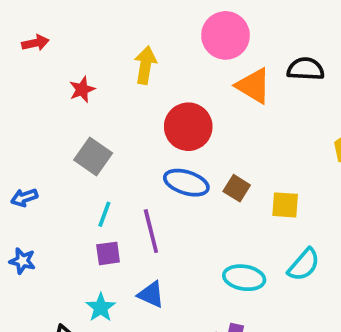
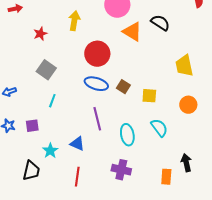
black semicircle: (306, 69) -> (160, 23), turned 30
purple line: (151, 231) -> (97, 119), moved
purple square: (108, 253) -> (32, 126), moved
cyan semicircle: (304, 265) -> (159, 128), turned -78
cyan ellipse: (244, 278) -> (127, 135), turned 70

